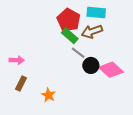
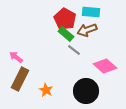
pink arrow: (17, 60) -> (16, 57), turned -144
black circle: (91, 65) -> (86, 91), moved, size x1.6
brown rectangle: (21, 83) -> (20, 79), size x1.6

